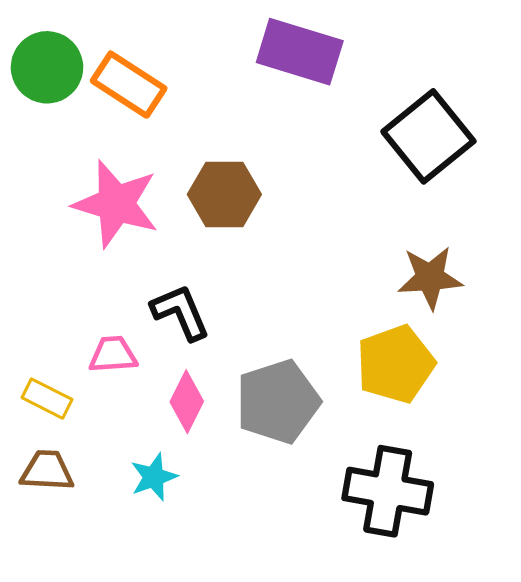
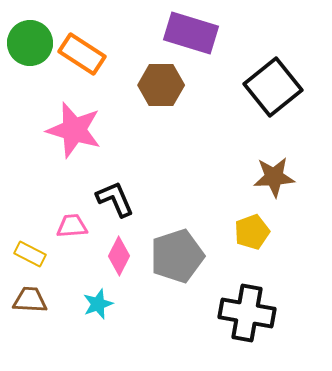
brown hexagon: (224, 194) -> (161, 85), moved
yellow pentagon: (396, 364) -> (252, 232), size x0.7

